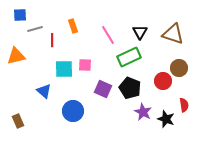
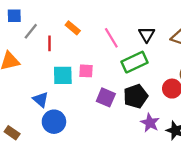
orange rectangle: (73, 26) -> (73, 28), turned -32
gray line: (35, 29) -> (31, 31), turned -35
black pentagon: (130, 88) -> (136, 96), turned 30
blue circle: (73, 111) -> (54, 122), moved
brown rectangle: (18, 121) -> (12, 133), turned -32

